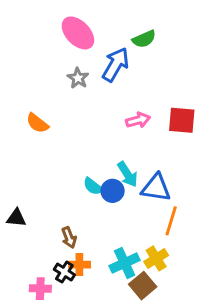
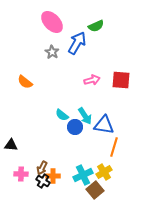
cyan semicircle: (93, 186) -> (62, 115), moved
brown arrow: (69, 237) -> (42, 168), moved, turned 48
pink cross: (40, 289) -> (21, 174), moved

